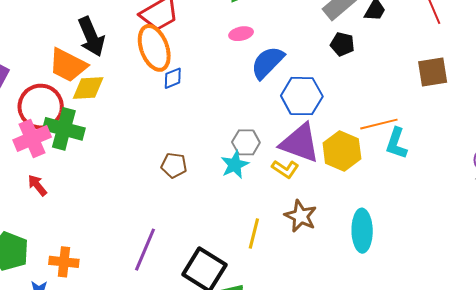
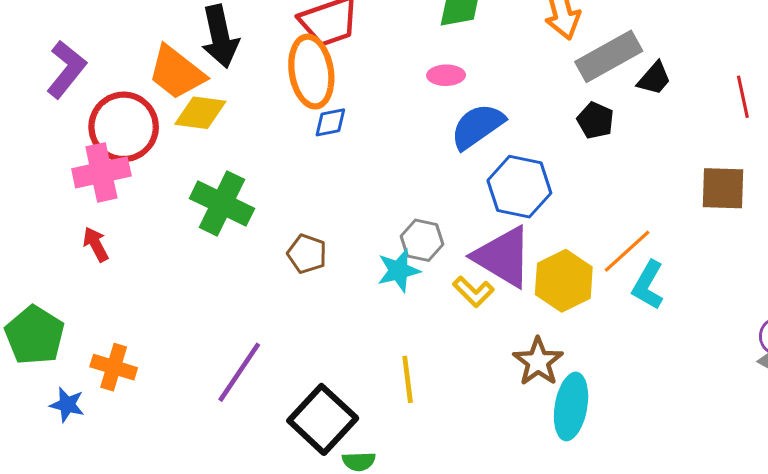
orange line: (379, 124) -> (627, 251), turned -39
green cross: (64, 129) -> (222, 203), moved
brown star: (301, 216) -> (538, 362), moved
yellow line: (254, 233) -> (408, 379), turned -32

